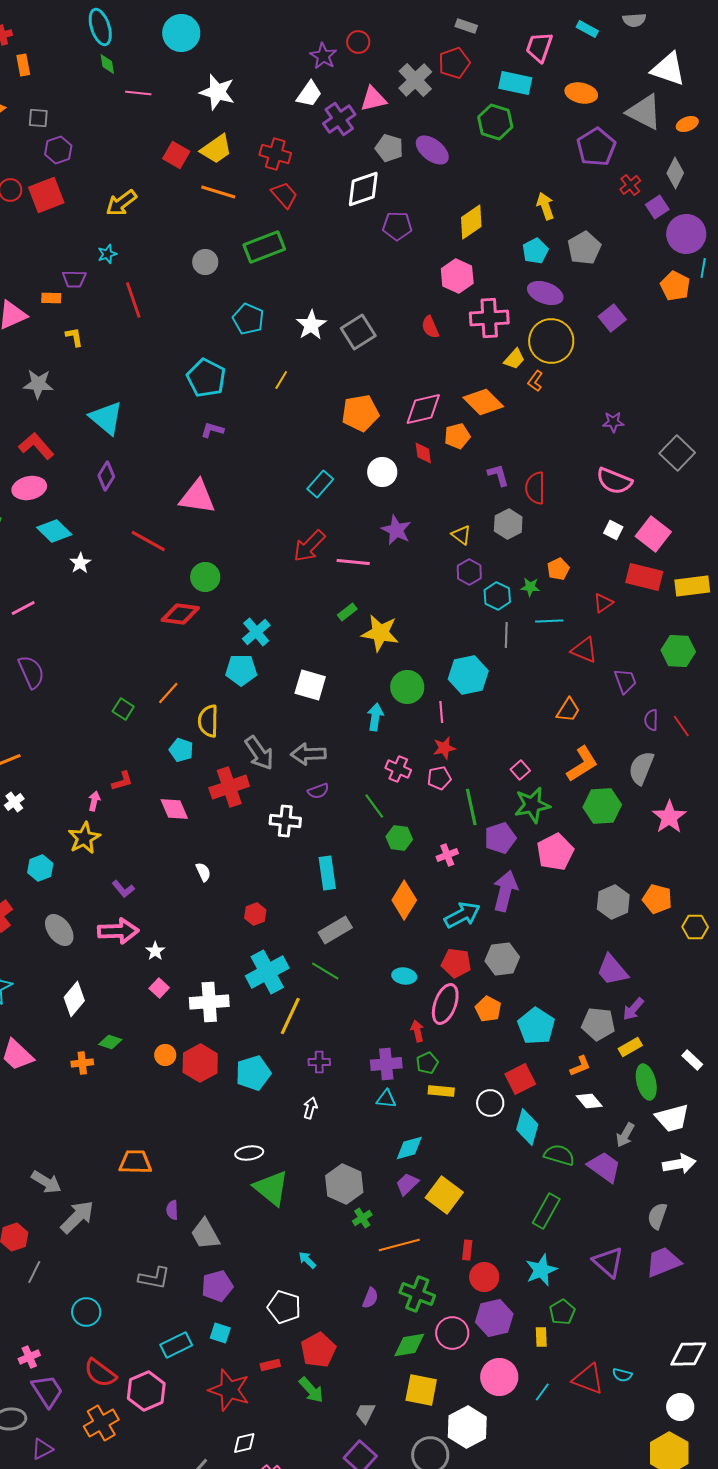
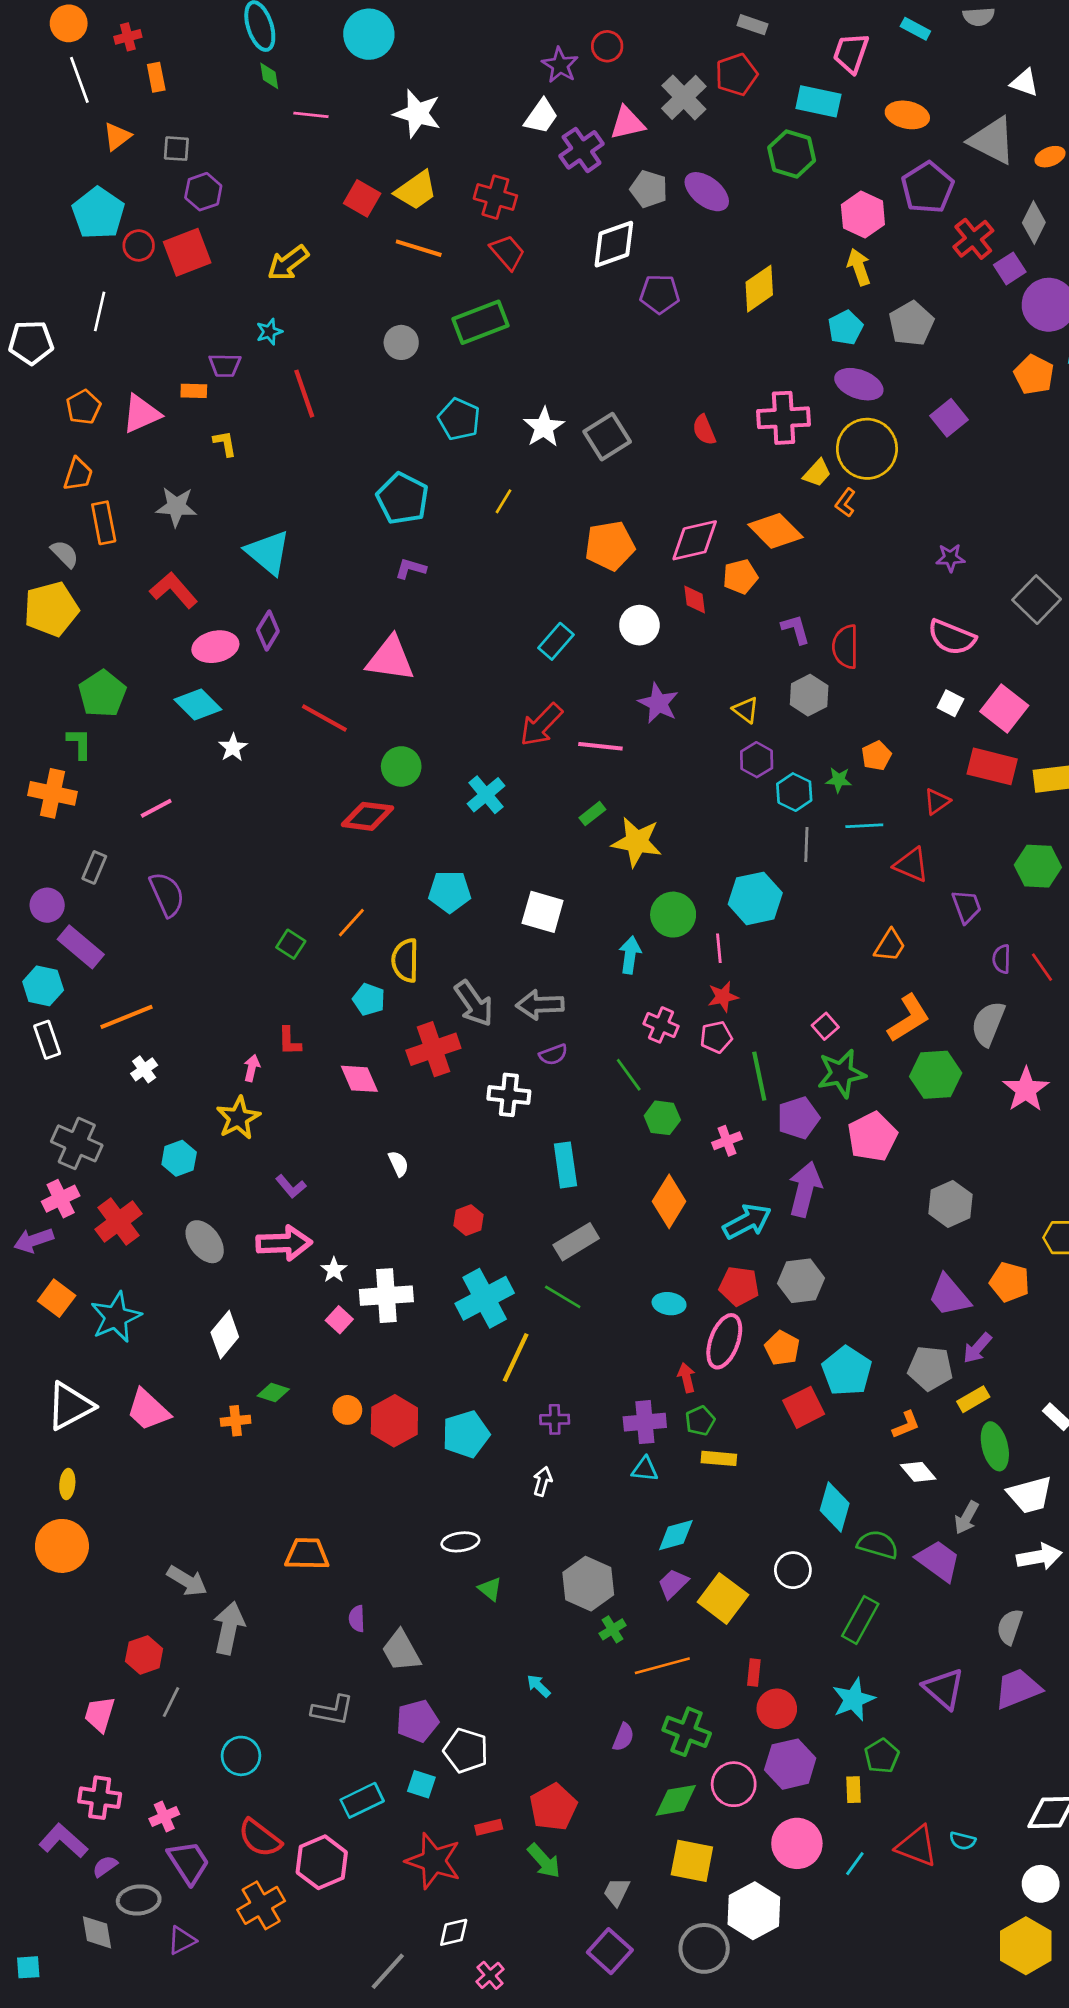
white triangle: (668, 69) -> (1024, 83), size x0.6
red cross: (630, 185) -> (973, 239), size x1.4
pink hexagon: (457, 276) -> (863, 215), moved
pink ellipse: (29, 488) -> (215, 647), moved
cyan cross: (256, 632) -> (486, 795), moved
red L-shape: (122, 781) -> (289, 1041), turned 105
orange pentagon: (657, 899) -> (1010, 1282), moved
white cross: (209, 1002) -> (386, 1296), moved
red square: (520, 1079) -> (804, 1407), moved
white circle: (490, 1103) -> (793, 1570), moved
green triangle: (271, 1188) -> (490, 1589), size x0.5
gray arrow: (77, 1217) -> (229, 1628), turned -33
white pentagon: (284, 1307) -> (466, 1751), moved

